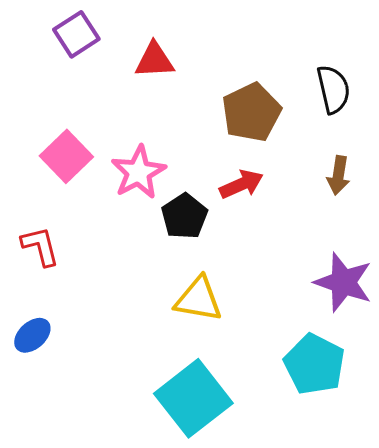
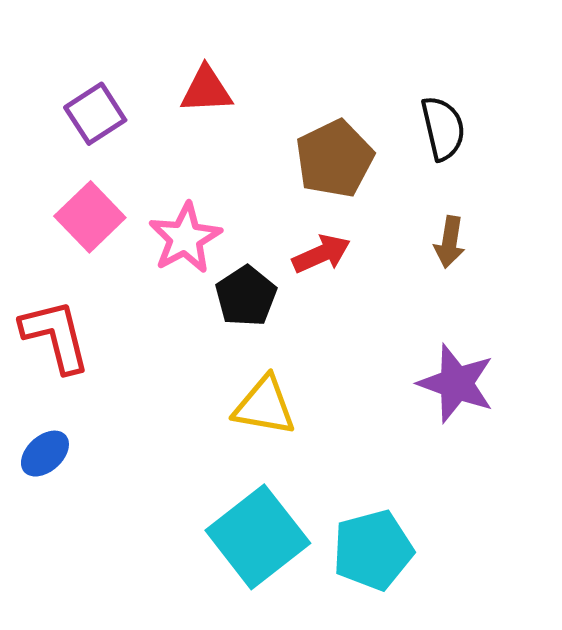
purple square: (76, 34) -> (95, 114), moved
red L-shape: (40, 246) -> (56, 336), size x1.4
cyan pentagon: (314, 364) -> (373, 550), moved, turned 30

